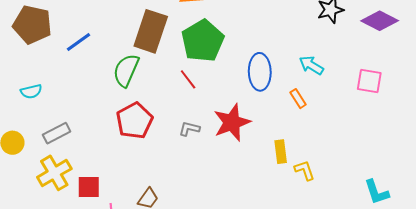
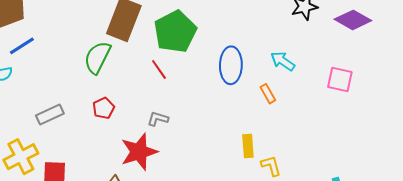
blue line: (78, 42) -> (22, 46), moved
red pentagon: (135, 121) -> (103, 108), size x0.6
red star: (232, 122) -> (139, 152), moved
gray rectangle: (57, 133) -> (50, 114), moved

